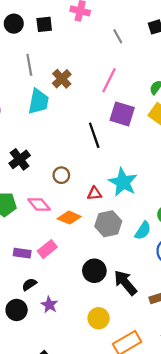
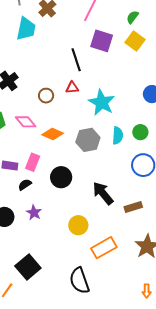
red triangle: (94, 193) -> (72, 88), moved
cyan semicircle: (143, 231) -> (118, 136), moved, turned -30
pink rectangle: (47, 249) -> (33, 162), turned -30
black circle: (94, 271) -> (61, 177), moved
black semicircle: (29, 284) -> (25, 185), moved

